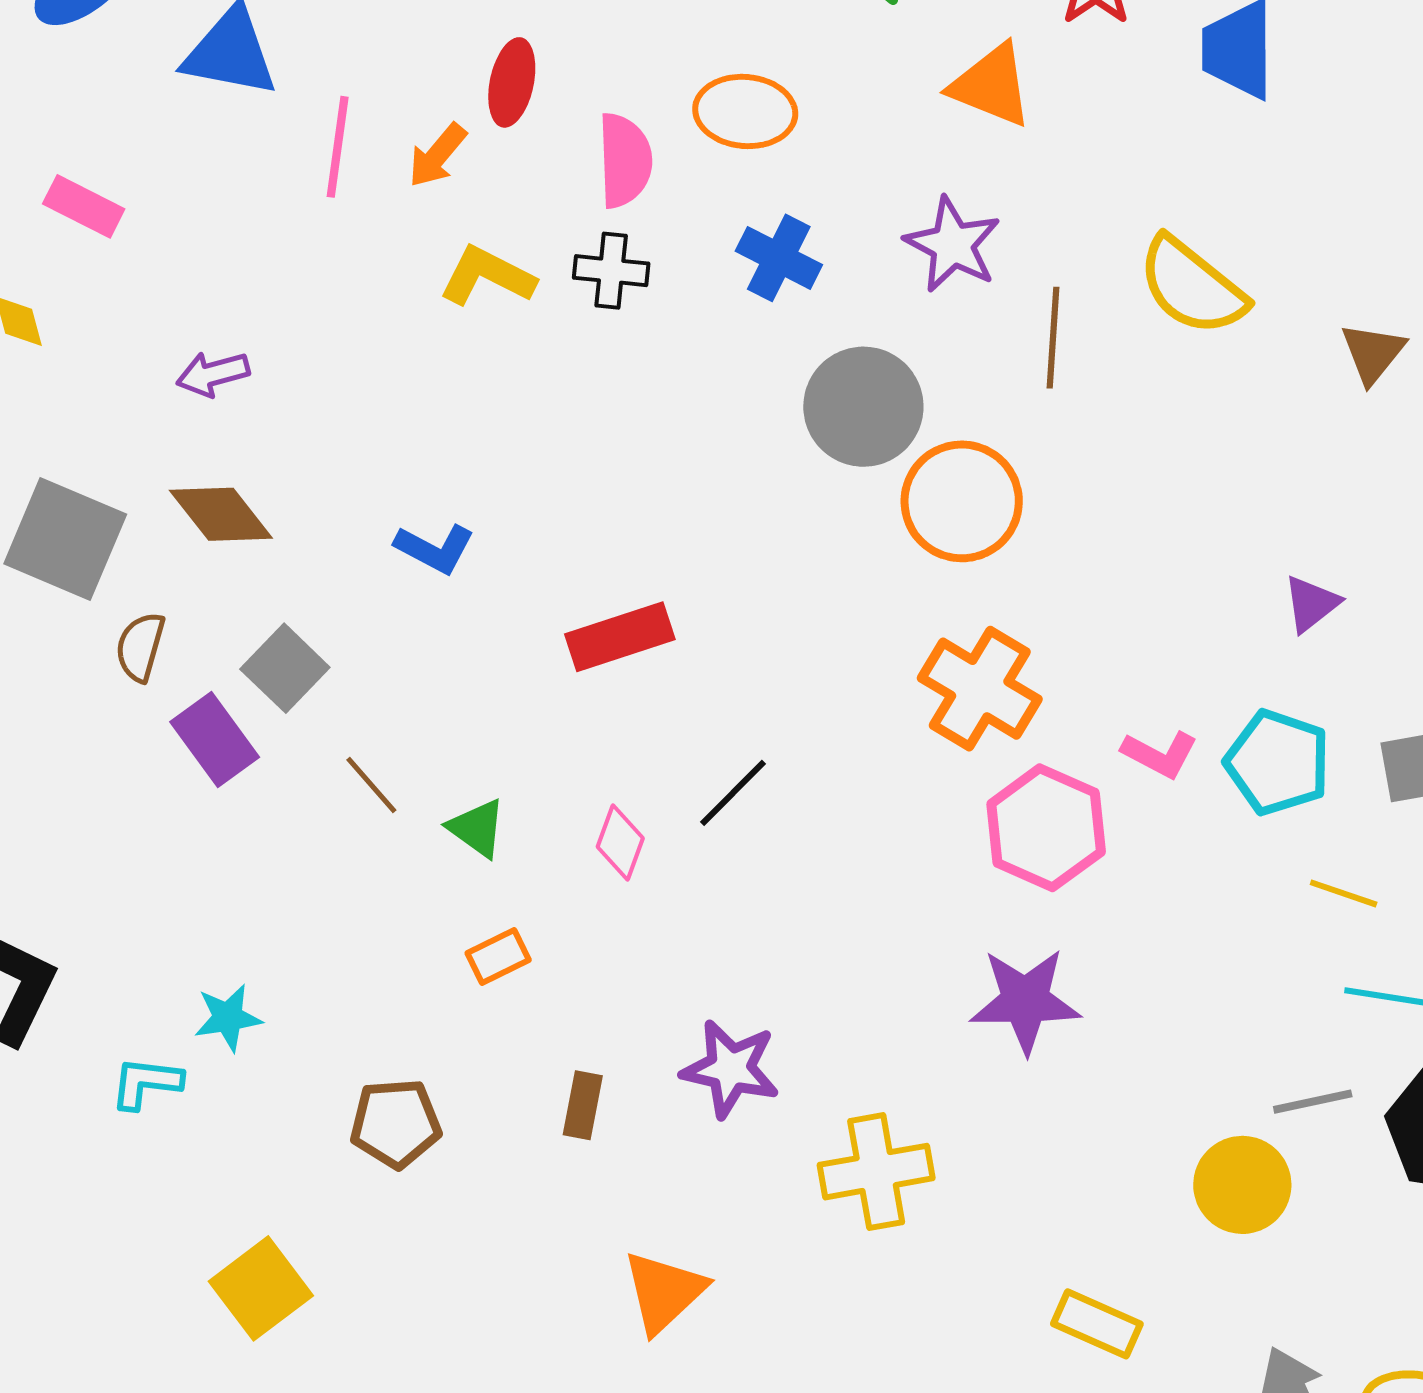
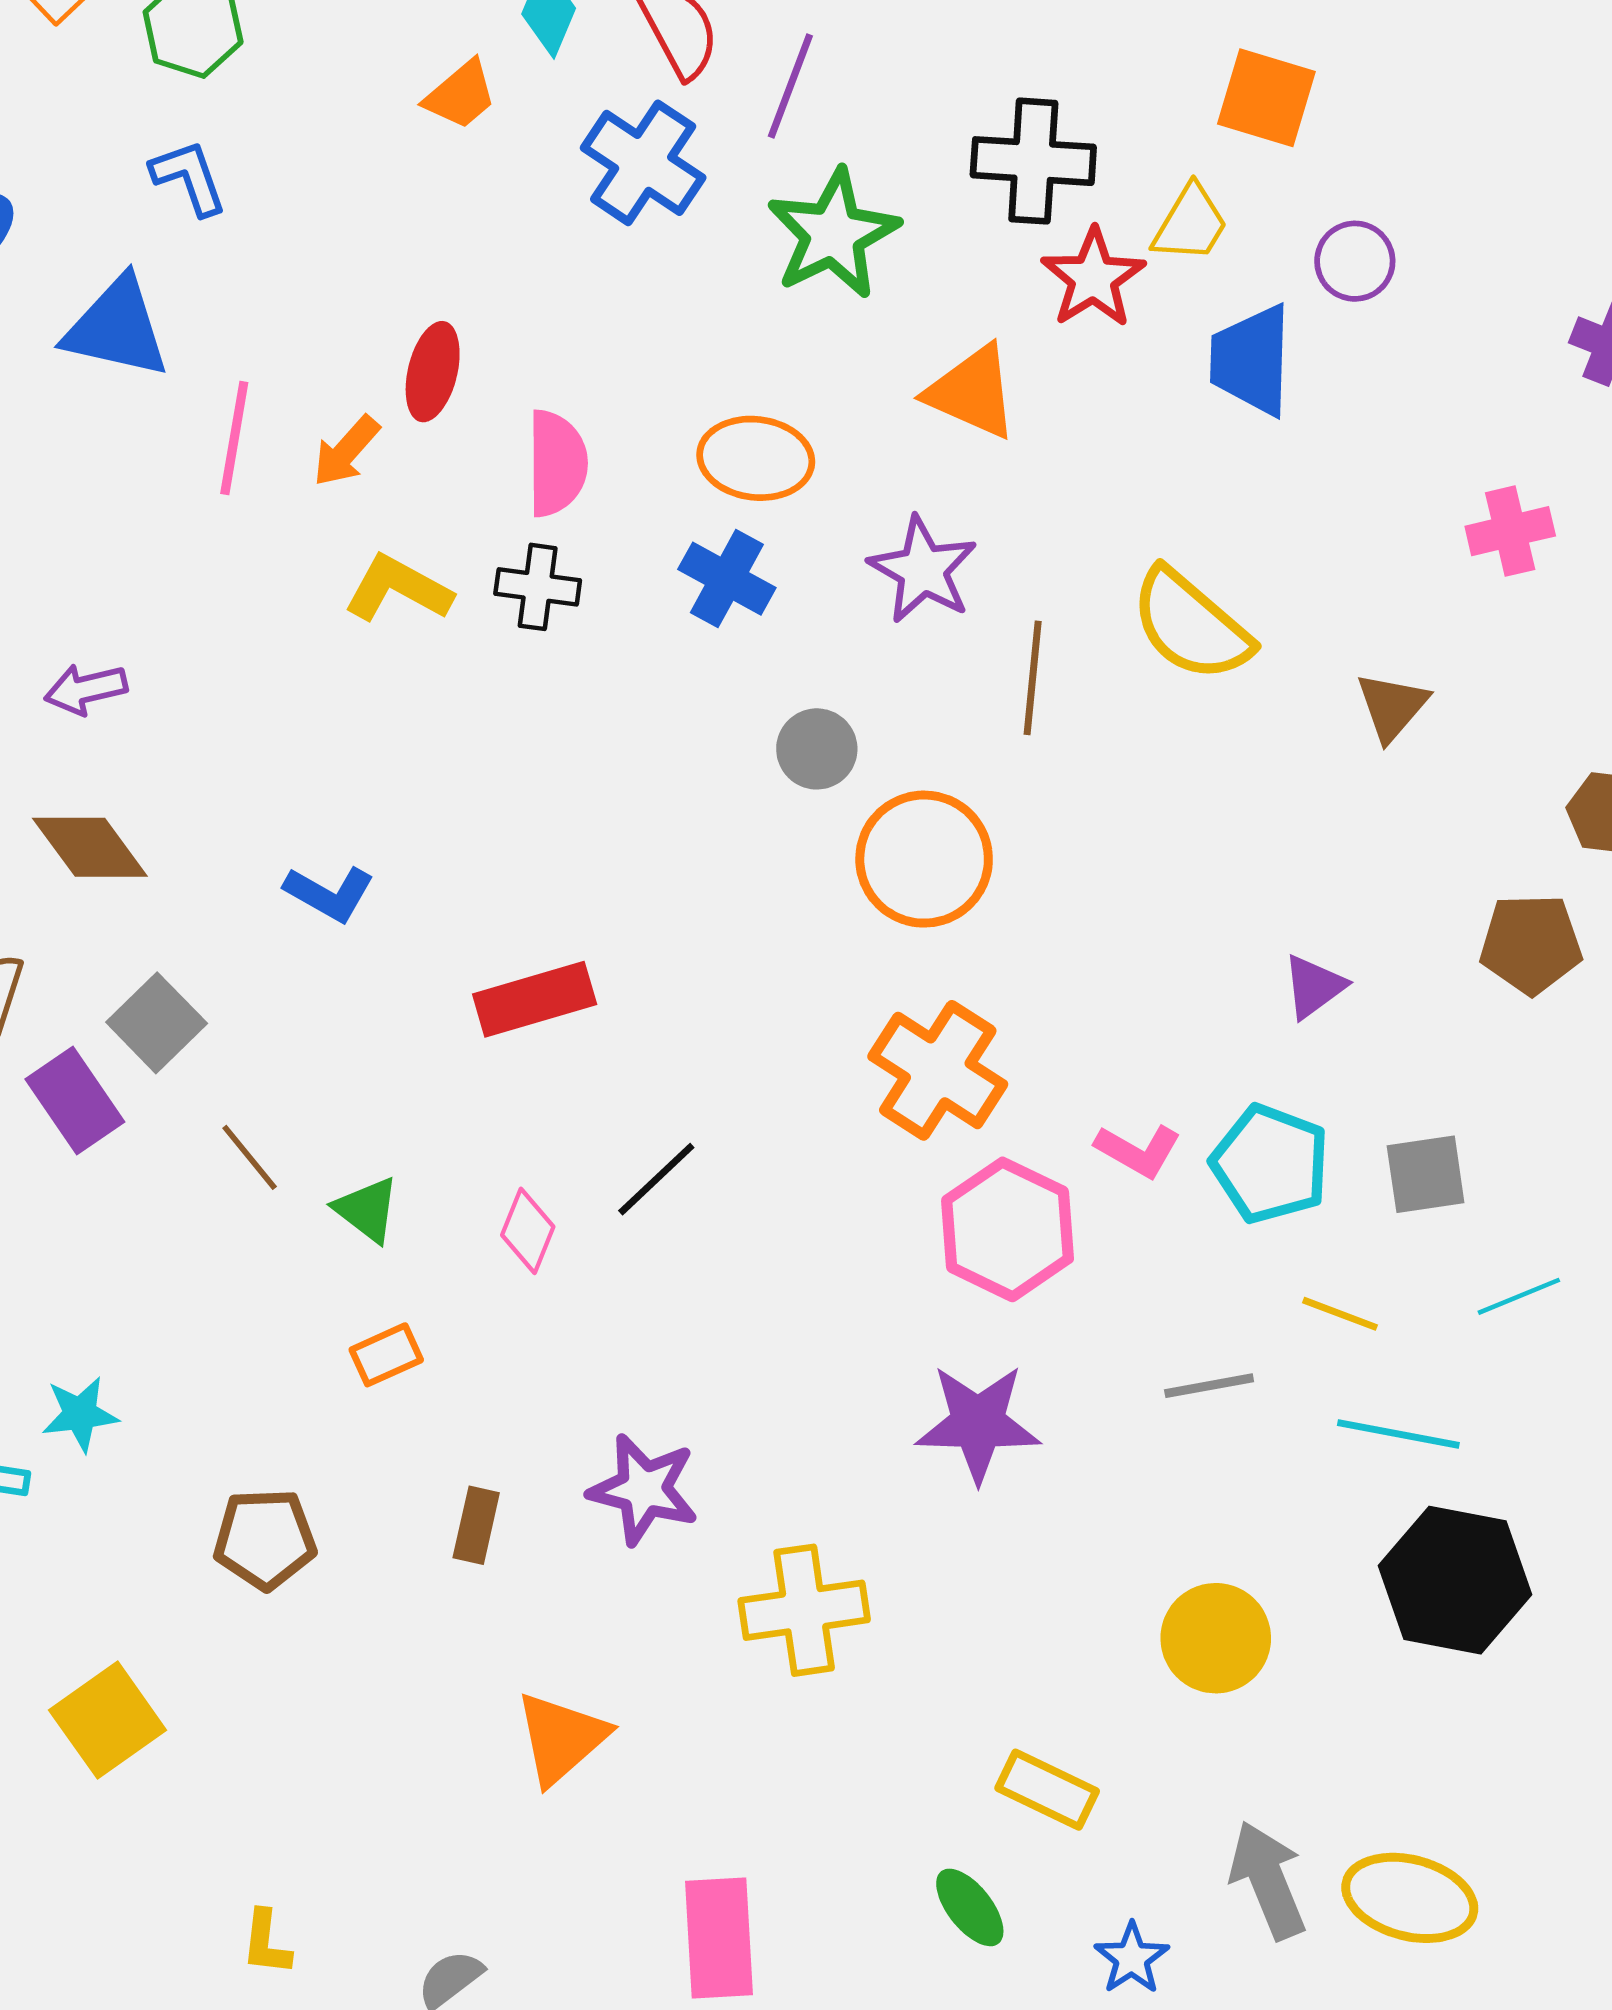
orange ellipse: (745, 111) -> (756, 458), moved
gray circle: (863, 407) -> (817, 749), size x0.6
gray line: (1313, 1102) -> (1209, 1386), moved

